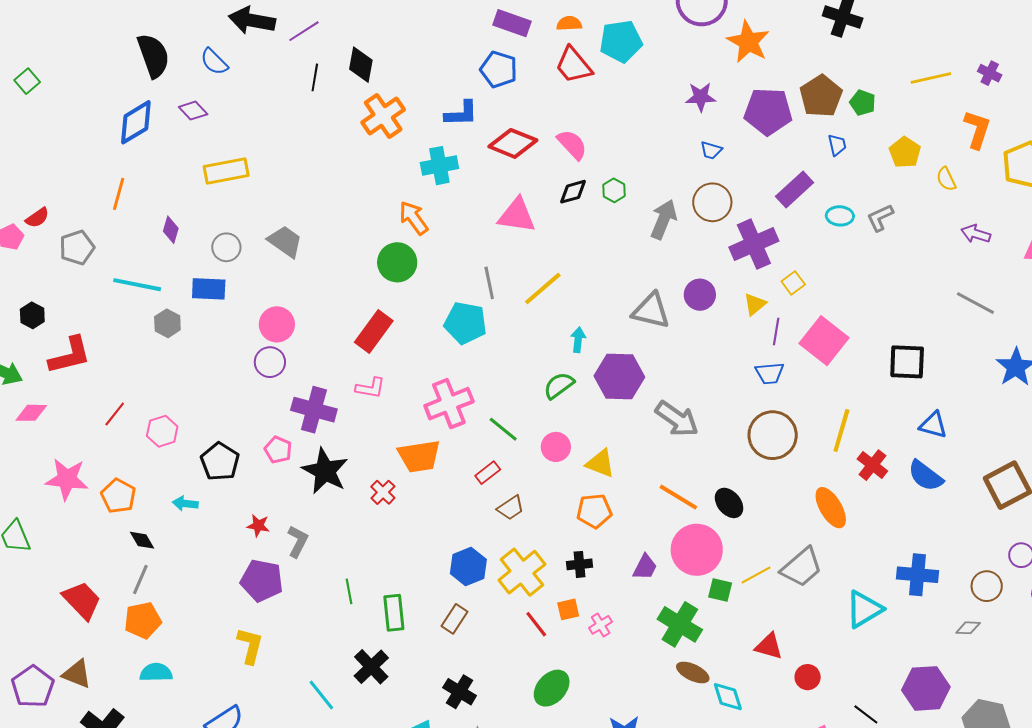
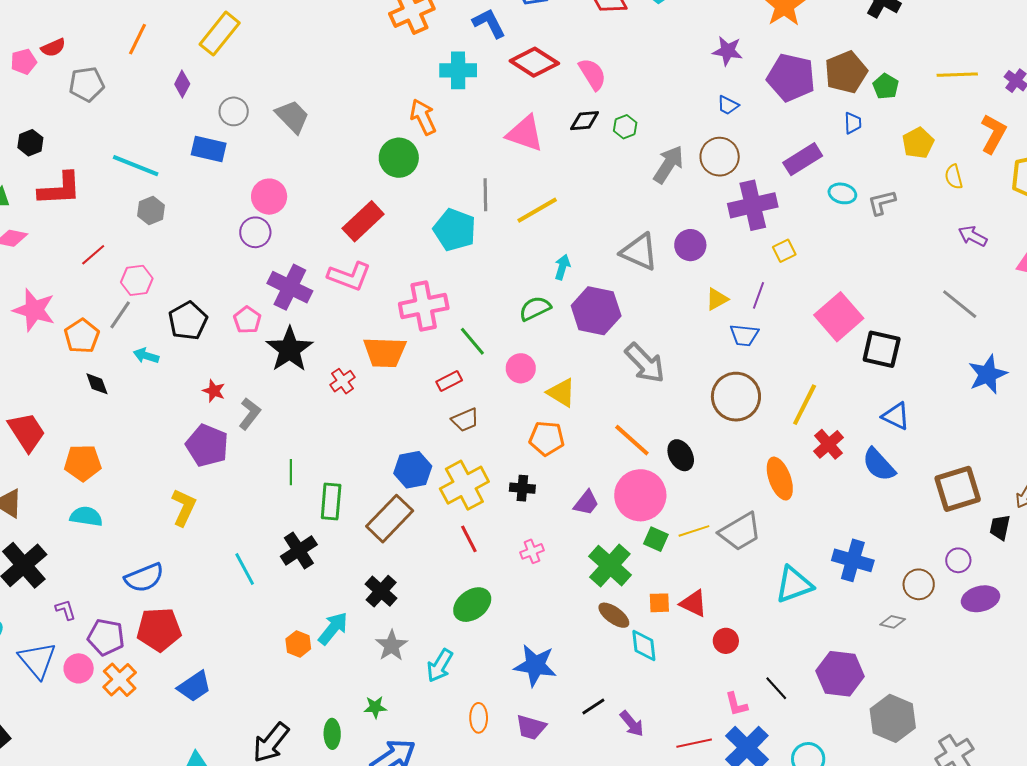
blue L-shape: (461, 114) -> (489, 23), turned -126
yellow rectangle: (226, 171) -> (220, 34), moved, turned -51
cyan line: (137, 285) -> (136, 166), moved
yellow triangle: (755, 304) -> (717, 299), moved
gray hexagon: (167, 323) -> (151, 210), moved
pink square: (824, 341) -> (839, 317), moved
pink L-shape: (370, 388) -> (349, 276), size x1.4
gray line: (140, 579) -> (120, 315), moved
orange square: (568, 609) -> (659, 603), moved
brown rectangle: (455, 619) -> (390, 519), size x1.6

